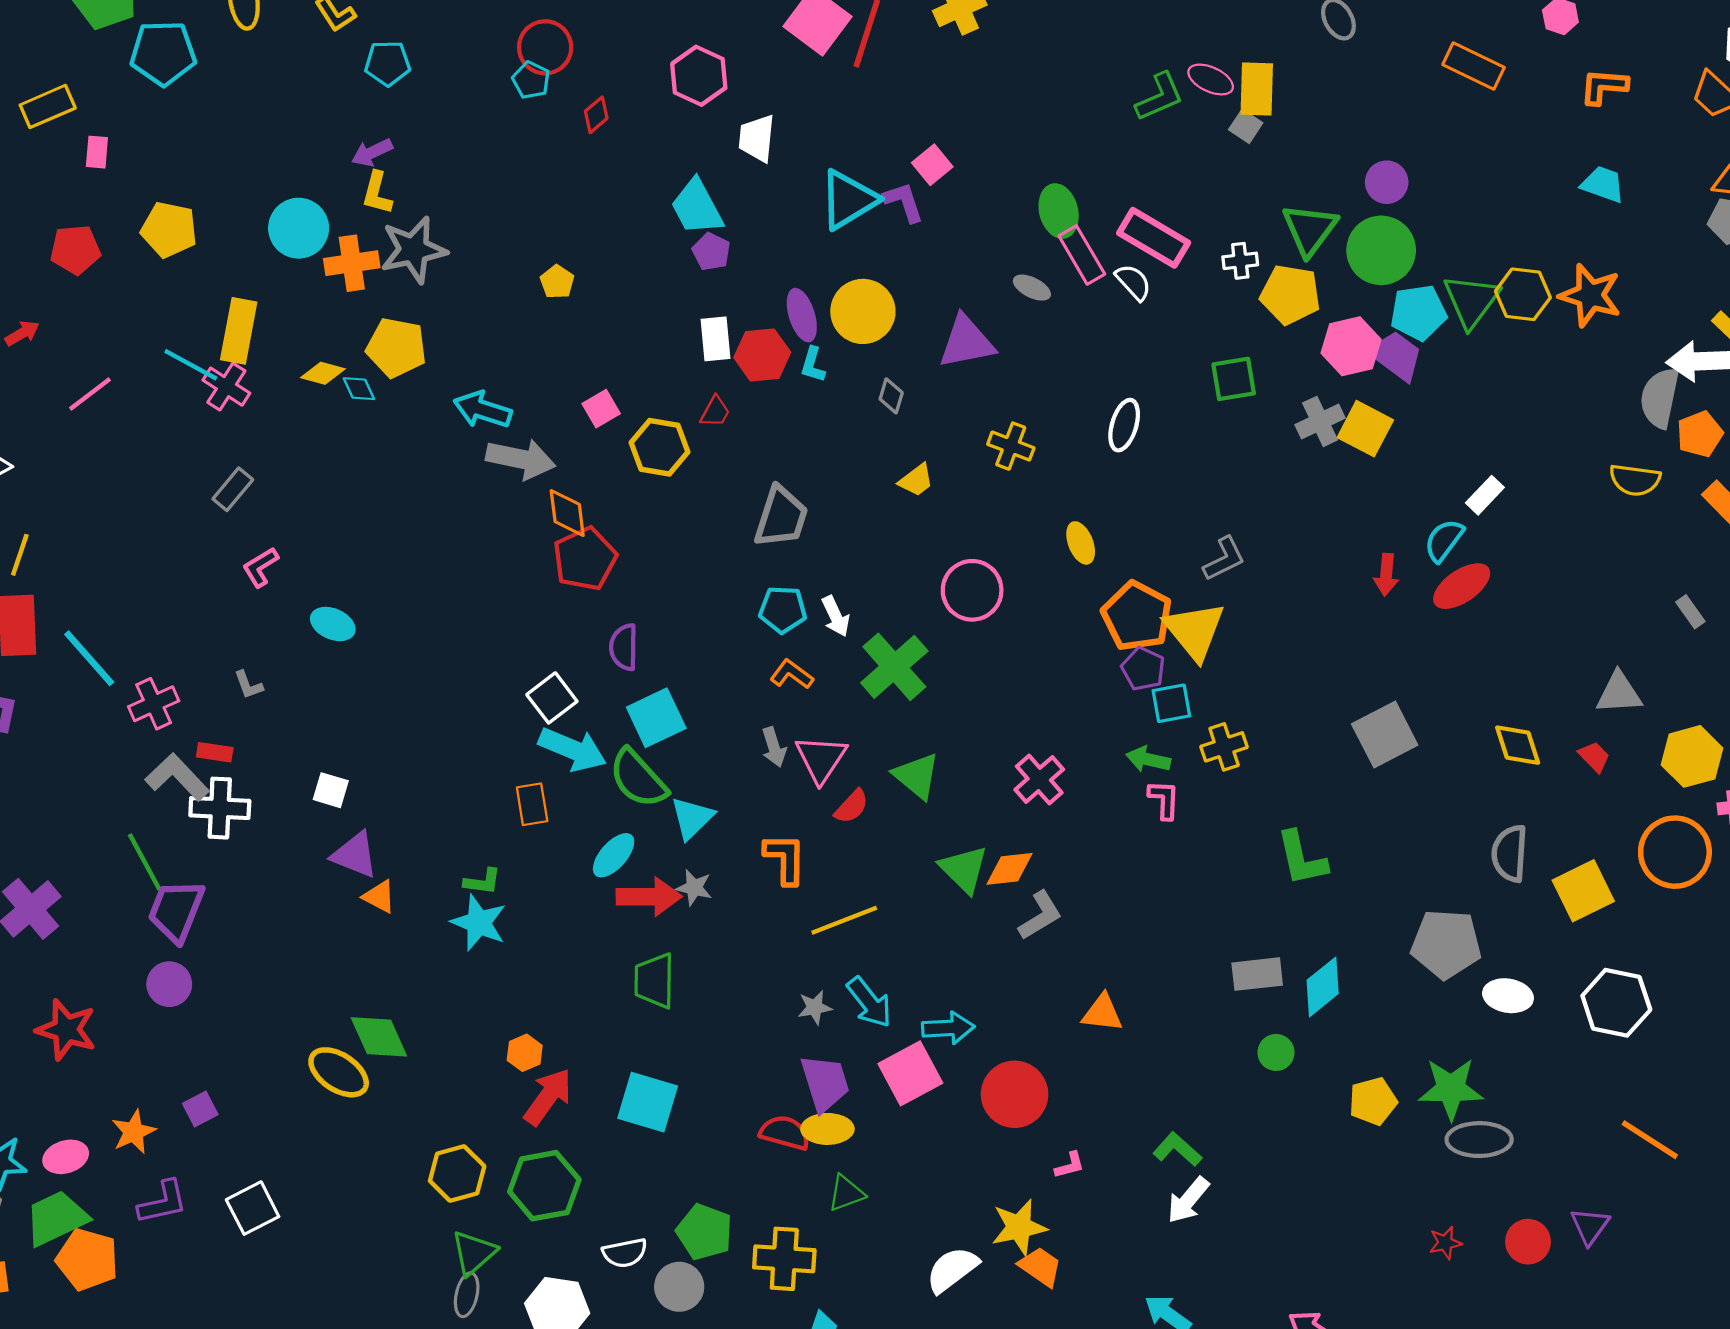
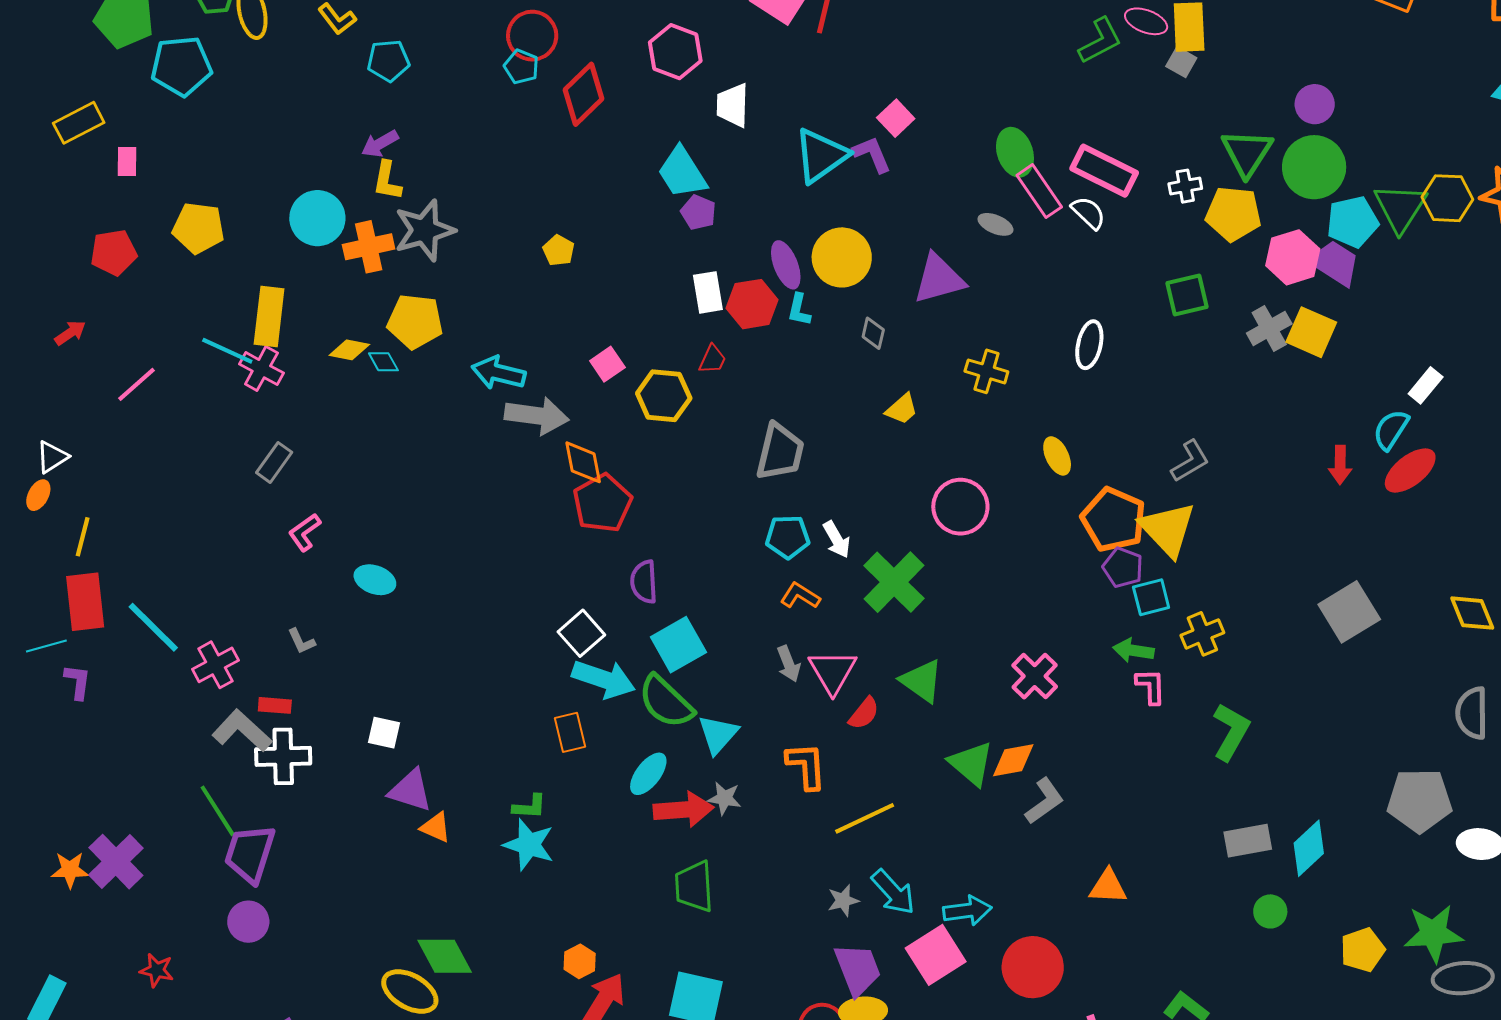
red diamond: (596, 115) -> (584, 94), size x1.8
green L-shape: (1302, 858) -> (1231, 732), moved, turned -134
red star: (66, 1030) -> (157, 970), size x0.6

